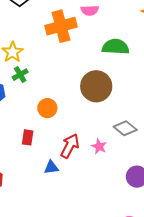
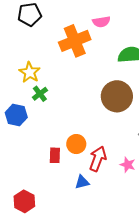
orange circle: (47, 108) -> (76, 144), moved
pink star: (99, 146) -> (128, 165), moved

